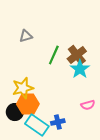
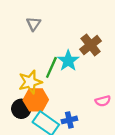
gray triangle: (26, 36) -> (34, 24), turned -40
green line: (54, 55) -> (51, 67), moved
cyan star: (80, 69) -> (68, 61), moved

